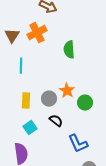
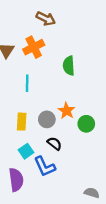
cyan line: (21, 66) -> (27, 83), moved
blue L-shape: (78, 144) -> (45, 167), moved

